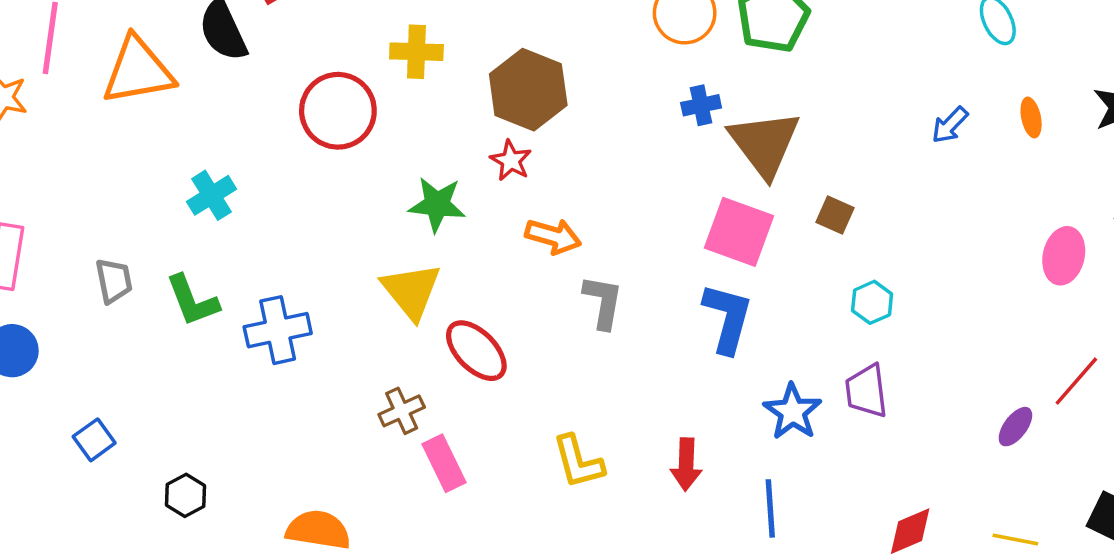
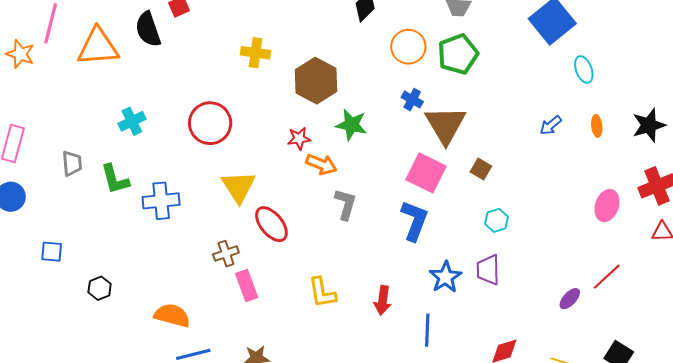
blue cross: (701, 105) -> (412, 100), turned 35
red circle: (338, 111) -> (210, 123), moved
red star: (511, 160) -> (299, 139), moved, turned 30
green star: (437, 204) -> (351, 125), moved
blue square: (94, 440) -> (52, 252), turned 35

